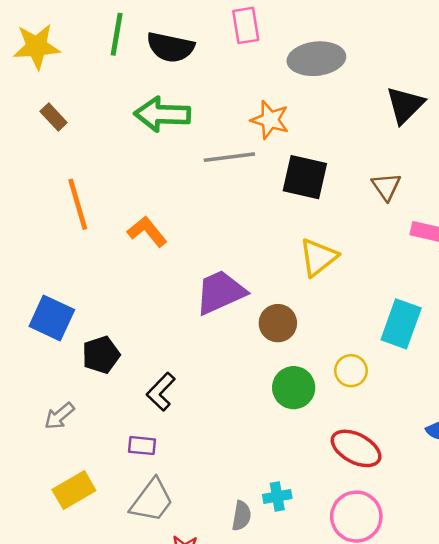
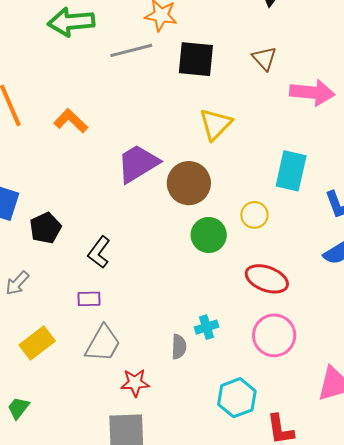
brown circle: (278, 323) -> (189, 183), size x1.4

